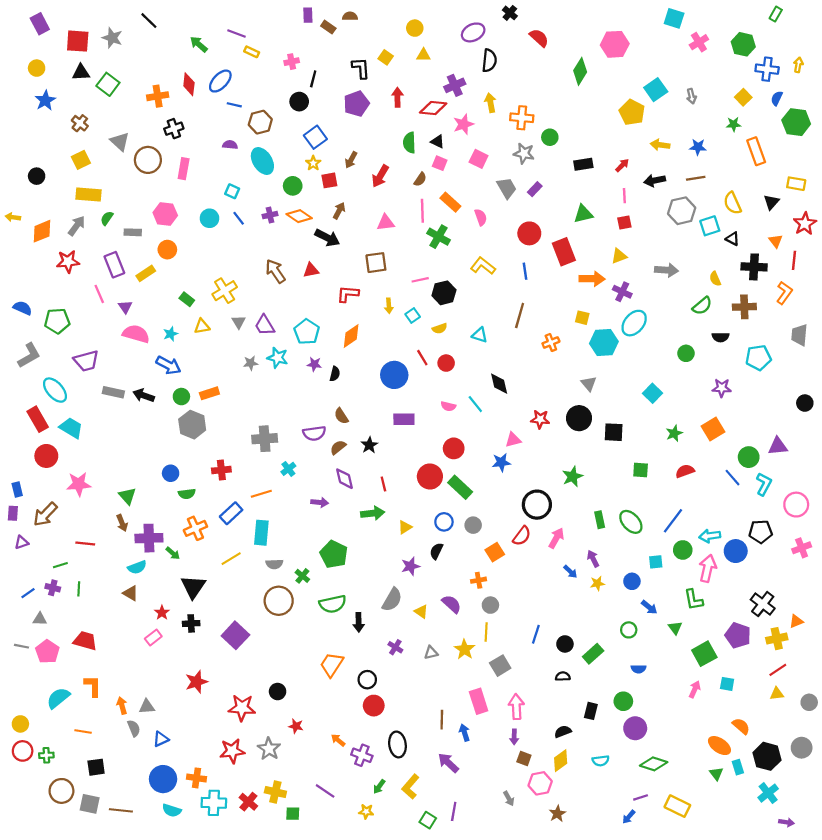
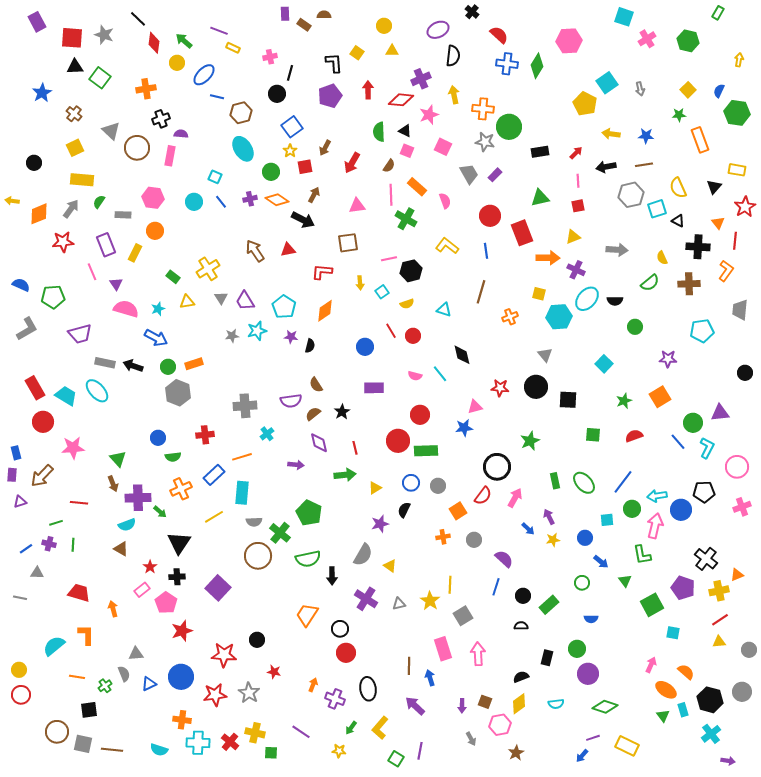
yellow circle: (37, 68) -> (177, 63), moved
blue cross: (767, 69) -> (507, 64), moved
red diamond: (189, 84) -> (154, 43), moved
green circle: (550, 137) -> (509, 127), size x1.6
purple semicircle: (230, 145) -> (181, 134), moved
yellow rectangle: (146, 273) -> (135, 253), turned -30
black semicircle: (721, 337) -> (615, 301), moved
cyan star: (278, 358) -> (257, 331), turned -30
blue circle: (394, 375) -> (365, 347), size x0.7
cyan ellipse: (55, 390) -> (97, 391), moved
green rectangle: (460, 487) -> (426, 451), turned -45
green cross: (302, 576) -> (280, 533), size x1.5
purple semicircle: (452, 604) -> (504, 559), moved
gray circle: (490, 605) -> (474, 540), moved
purple cross: (395, 647) -> (366, 599), size x1.6
pink pentagon: (47, 652) -> (166, 603), moved
pink arrow: (695, 689) -> (651, 665), moved
orange arrow: (122, 706) -> (113, 609), moved
purple arrow: (514, 737) -> (462, 706), moved
orange arrow: (338, 740) -> (313, 685), turned 72
green cross: (46, 755) -> (105, 686), moved, turned -32
blue circle: (163, 779) -> (181, 677), moved

